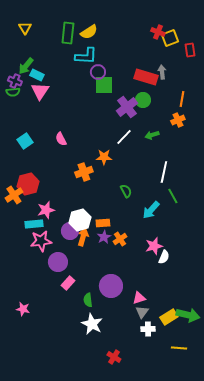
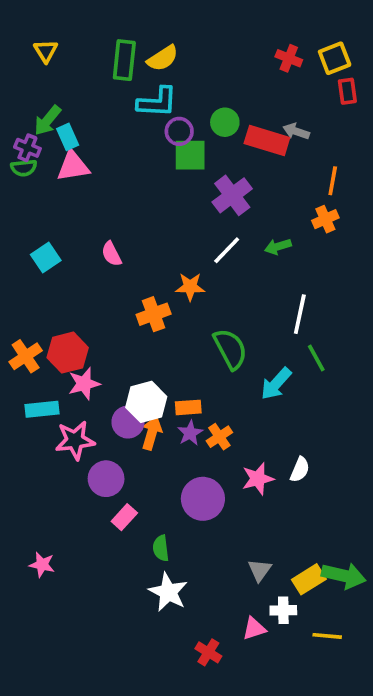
yellow square: (170, 38) -> (335, 58), moved
gray arrow: (162, 72) -> (296, 131), turned -64
cyan rectangle: (37, 75) -> (68, 137), turned 40
pink triangle: (40, 91) -> (73, 166), turned 48
green circle: (143, 100) -> (225, 122), moved
red hexagon: (28, 184) -> (68, 353), moved
green semicircle: (126, 191) -> (230, 349), size x1.6
cyan rectangle: (34, 224) -> (42, 409), moved
pink star: (154, 246) -> (258, 479), moved
purple circle: (111, 286) -> (203, 499), moved
pink triangle: (139, 298) -> (254, 629), moved
white cross: (148, 329) -> (283, 610), moved

